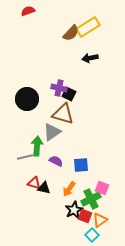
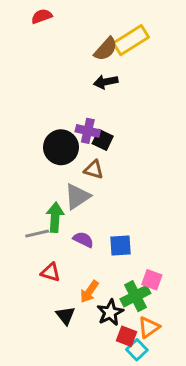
black arrow: (90, 58) -> (106, 82), moved
black circle: (27, 99) -> (61, 147), moved
brown triangle: (63, 114) -> (94, 170), size x0.6
black triangle: (44, 188) -> (65, 315), moved, turned 40
orange arrow: (69, 189) -> (89, 292), moved
red square: (85, 216) -> (126, 336), moved

